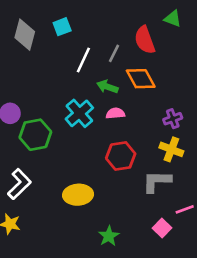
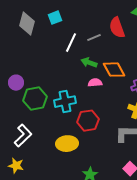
gray line: (114, 53) -> (94, 38), turned 40
orange diamond: (141, 79) -> (114, 70), moved
cyan cross: (79, 113) -> (65, 102), moved, turned 30
red hexagon: (121, 156) -> (88, 121), moved

